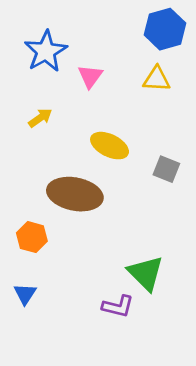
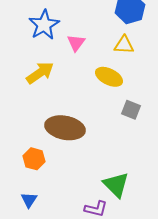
yellow arrow: (40, 118) -> (40, 73), size x1.6
yellow ellipse: (110, 146) -> (109, 77), moved

